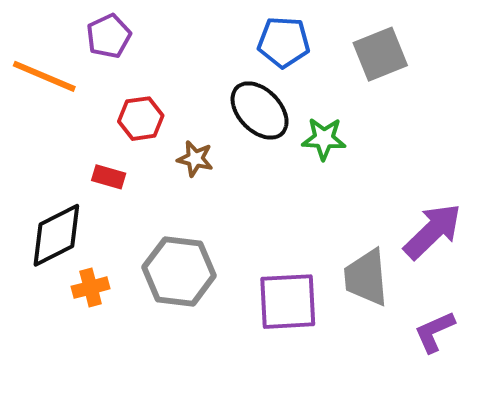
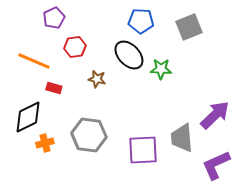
orange line: (44, 76) -> (34, 61), moved
red hexagon: (141, 119) -> (75, 47), moved
purple L-shape: (435, 332) -> (216, 165), size x1.4

